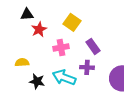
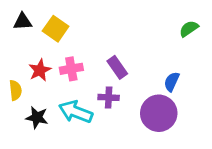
yellow square: (72, 22) -> (56, 29), moved
red star: (39, 29) -> (40, 70), moved
yellow semicircle: (22, 62) -> (15, 90), turned 88

